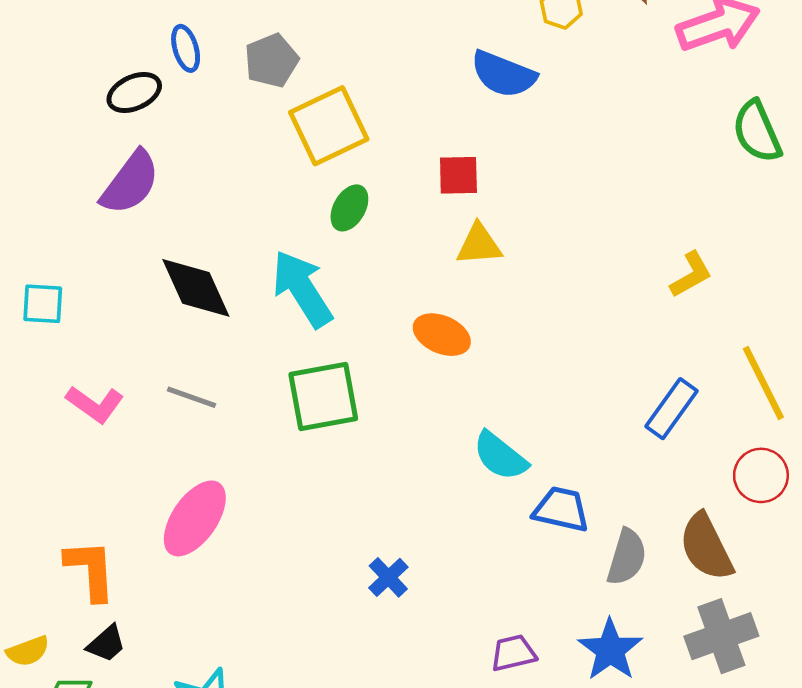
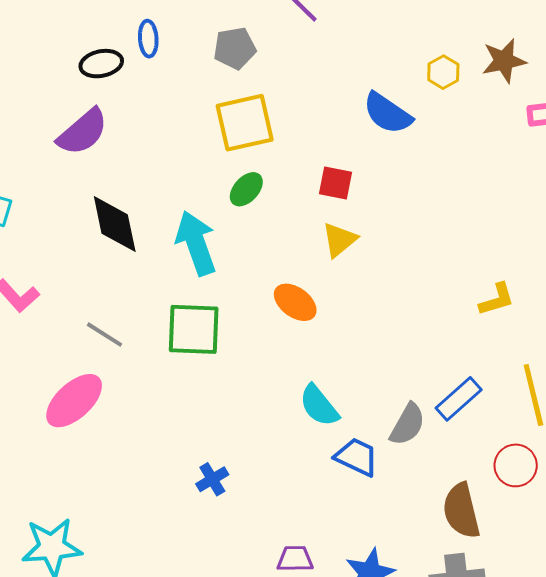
gray pentagon: (271, 60) -> (235, 48), moved
yellow triangle: (479, 245) -> (339, 240), turned -48
gray line: (191, 397) -> (105, 335), moved
gray semicircle: (627, 557) -> (407, 424), moved

